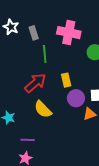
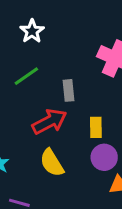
gray rectangle: (34, 33) -> (69, 90), moved
green line: (45, 54) -> (26, 76), moved, turned 48

